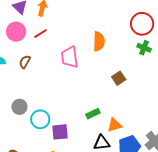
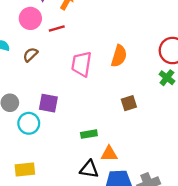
purple square: (60, 132) -> (48, 103), moved

